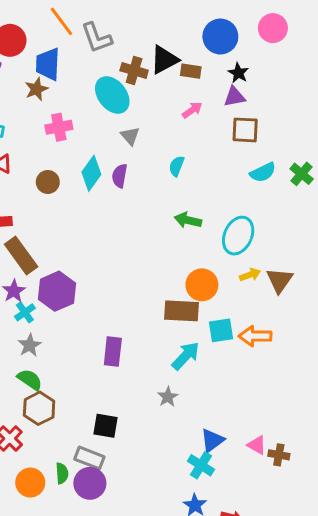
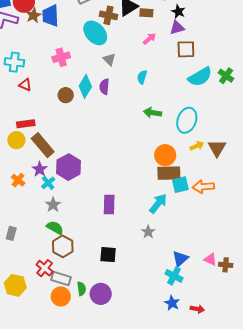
brown star: (36, 89) -> (33, 15), moved
cyan semicircle: (263, 172) -> (200, 77), size x1.4
brown circle: (48, 182) -> (66, 95), moved
brown rectangle: (181, 311) -> (169, 173), moved
gray rectangle: (89, 458) -> (61, 278), moved

